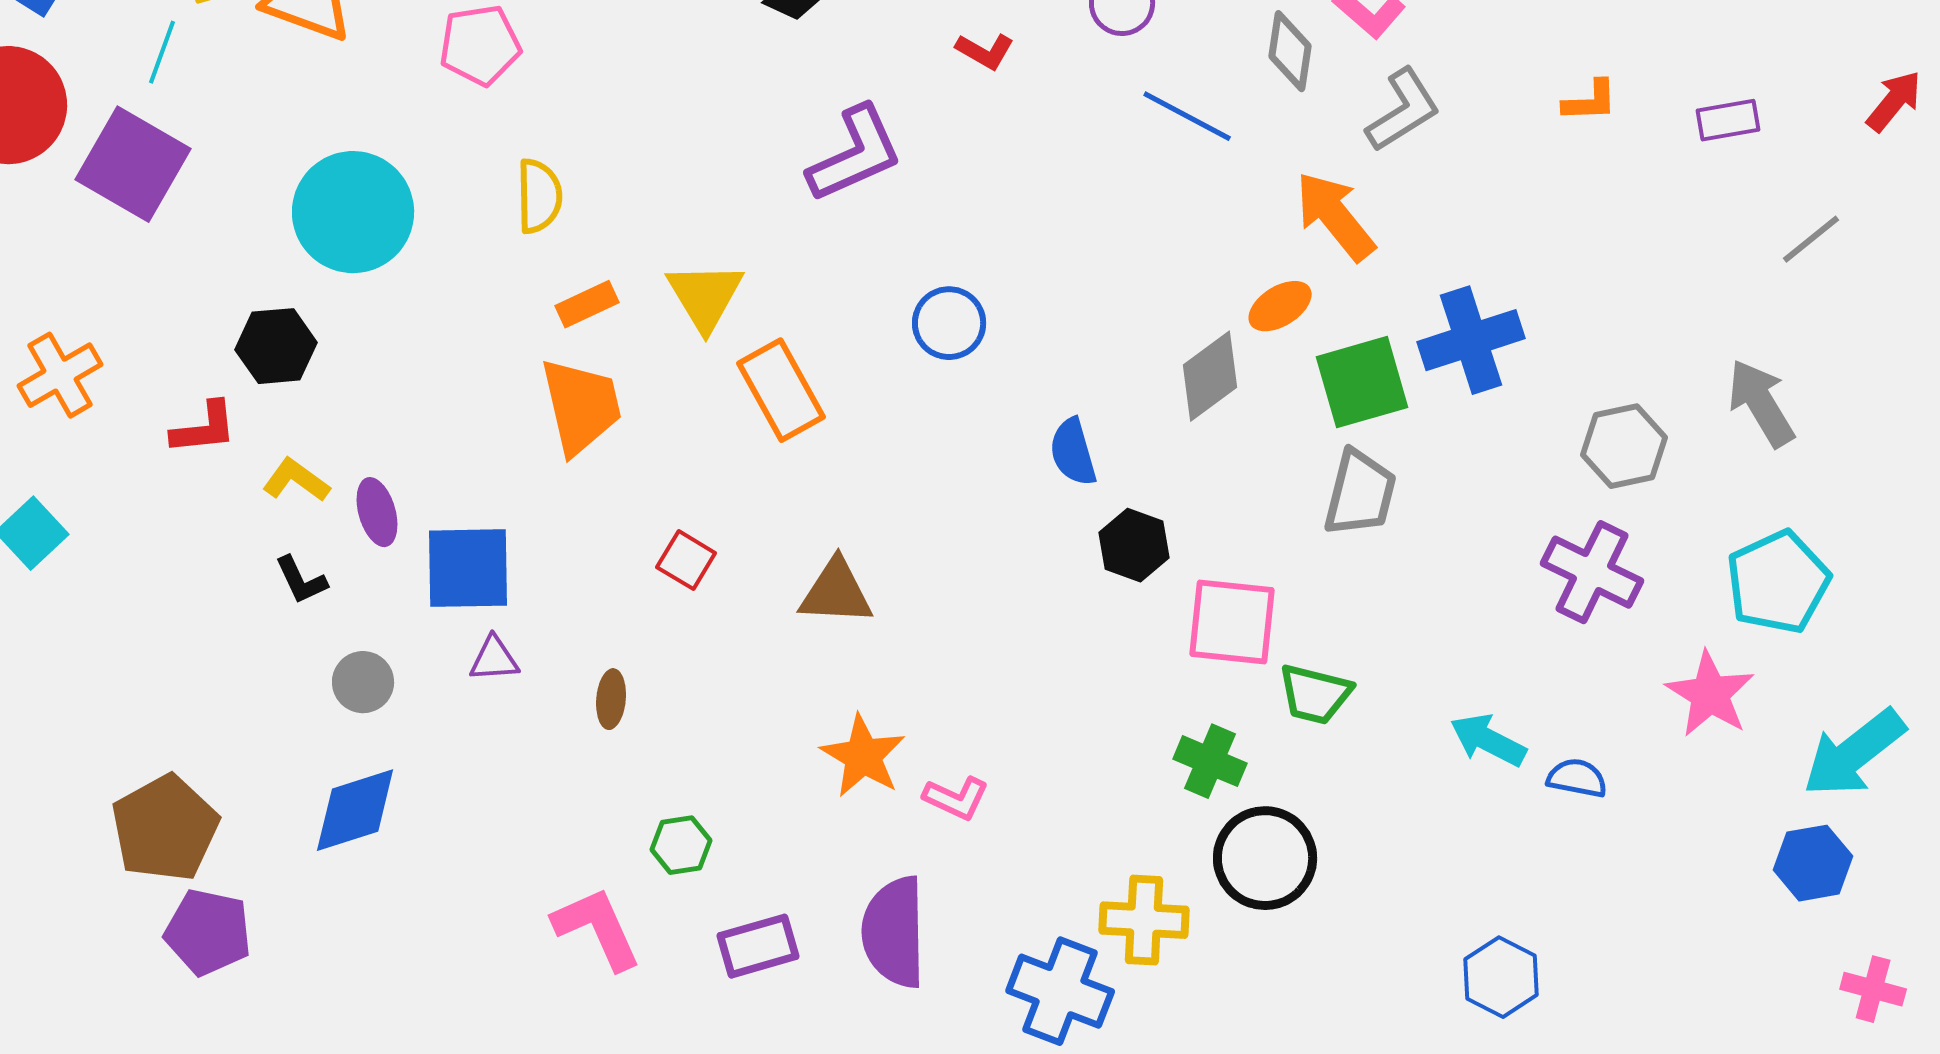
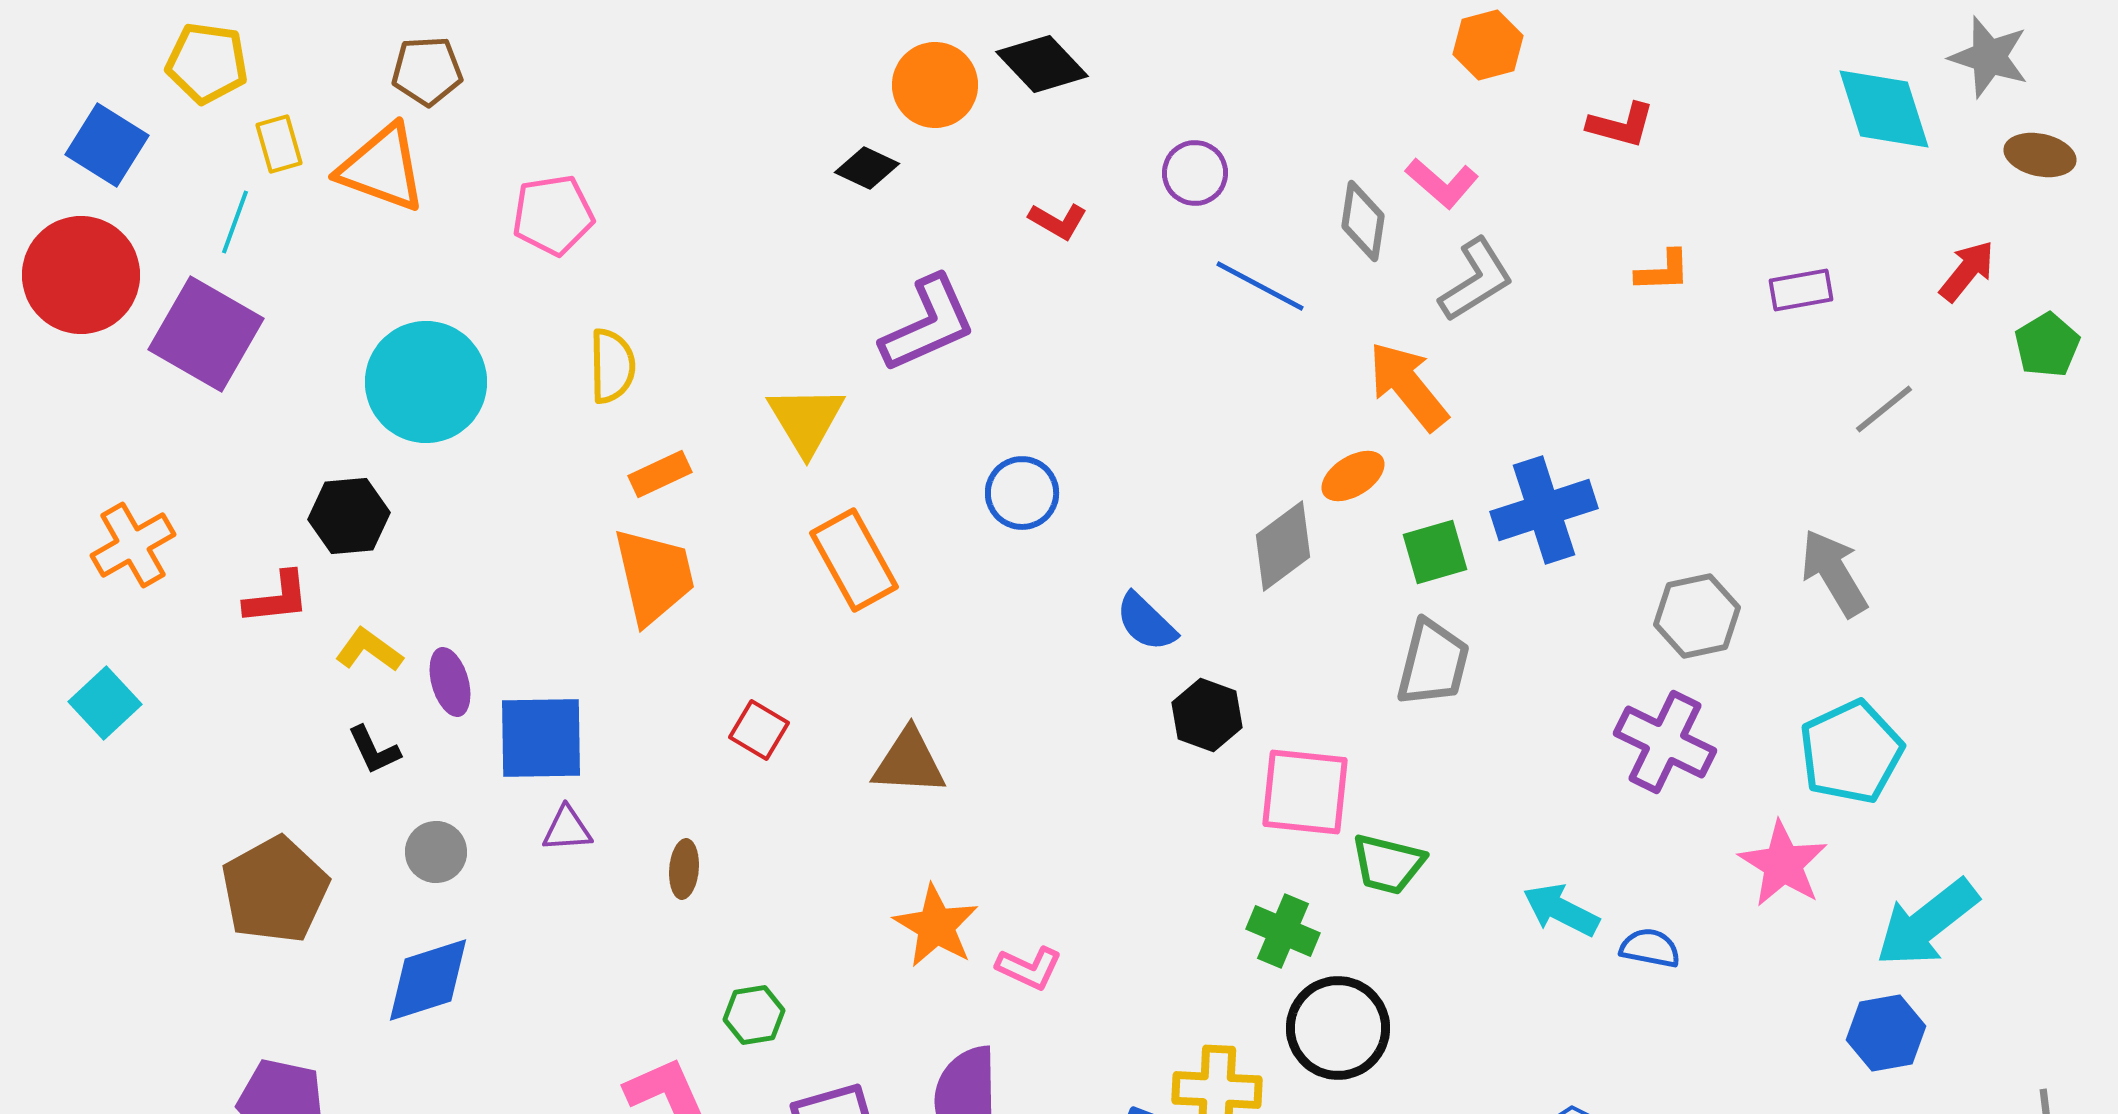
yellow triangle: (705, 296) -> (806, 420), moved
green square: (1362, 382) -> (1435, 552), size x0.7
blue semicircle: (1073, 452) -> (1146, 622), turned -30
brown pentagon: (165, 828) -> (275, 890), moved

